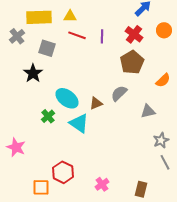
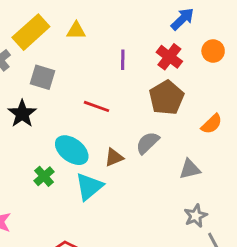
yellow rectangle: (39, 17) -> (31, 32), turned -40
red line: (77, 35) -> (96, 106), moved
cyan triangle: (79, 123) -> (89, 187), turned 45
gray star: (161, 140) -> (196, 216), moved

